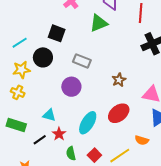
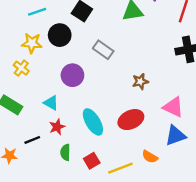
purple circle: (71, 87) -> (72, 75), moved
cyan ellipse: (88, 123) -> (93, 122), turned -75
black line: (40, 140) -> (32, 140), moved

